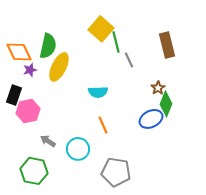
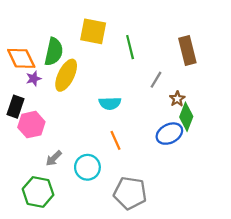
yellow square: (101, 29) -> (93, 31), moved, turned -30
gray line: (129, 60) -> (156, 80), moved, turned 56
gray arrow: (48, 141) -> (54, 158), turned -77

